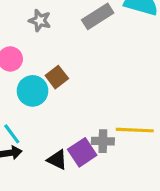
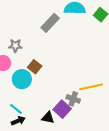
gray star: (40, 20) -> (15, 46), moved
gray cross: (103, 141) -> (73, 99), turned 32

